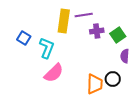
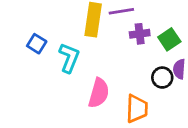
pink semicircle: (54, 73) -> (99, 93), moved, turned -30
black circle: (113, 79) -> (162, 78), moved

